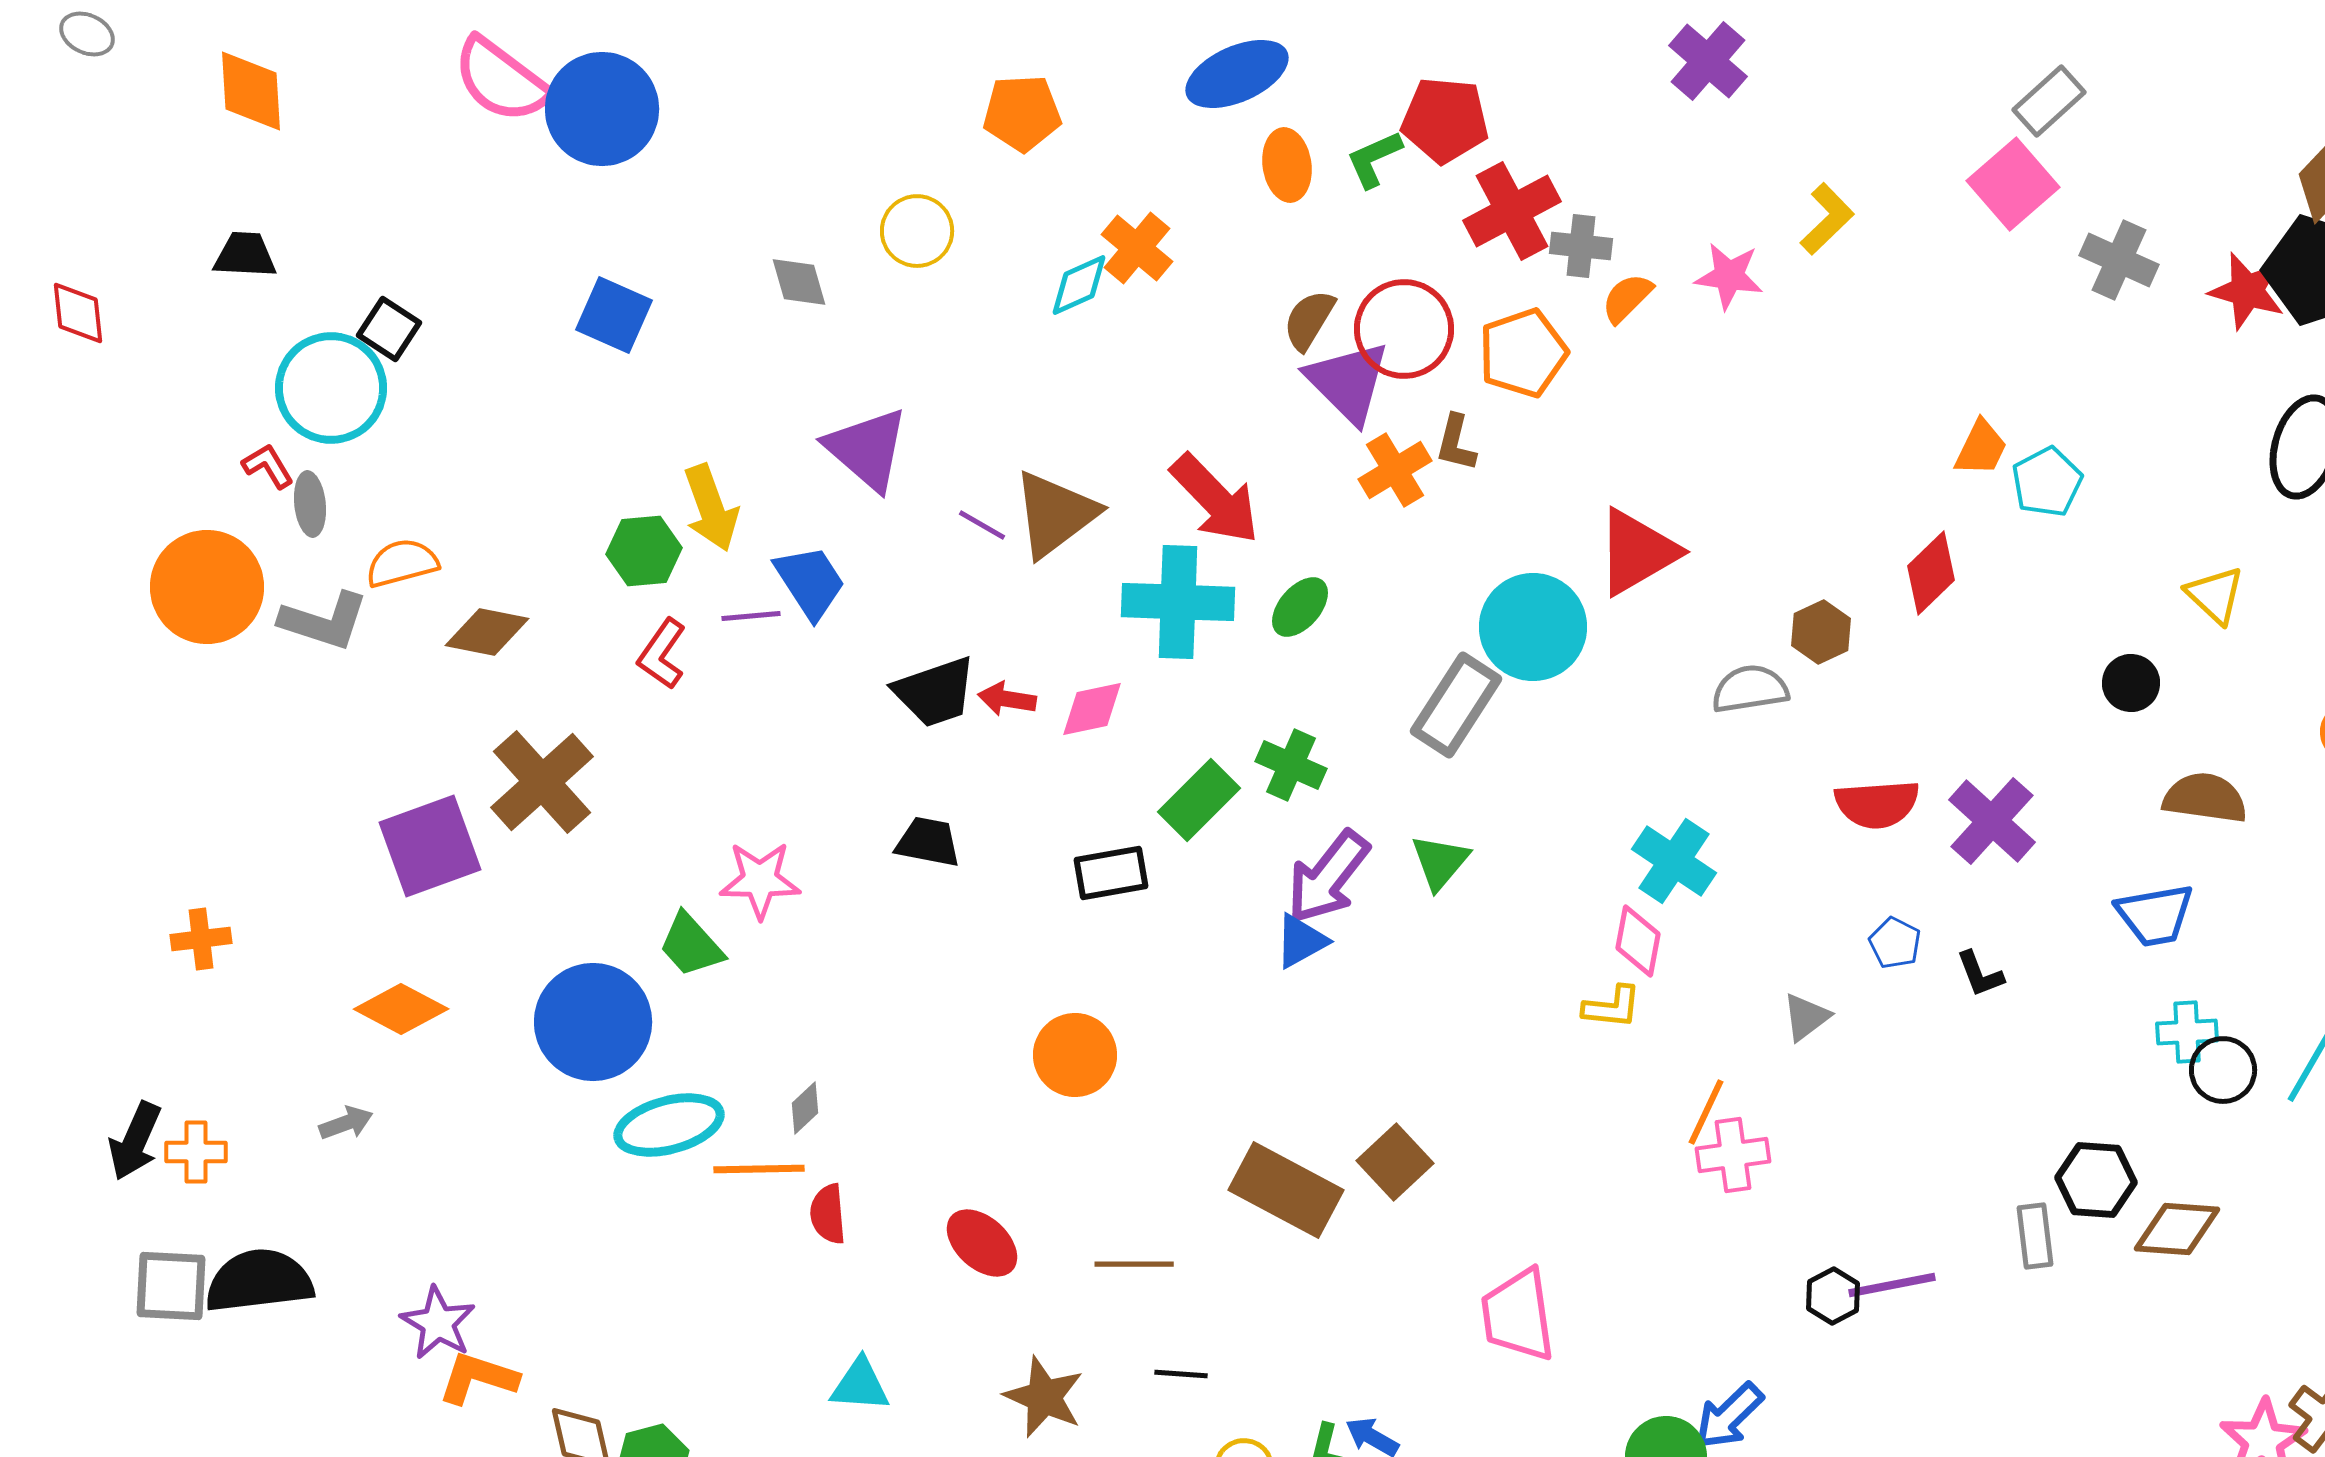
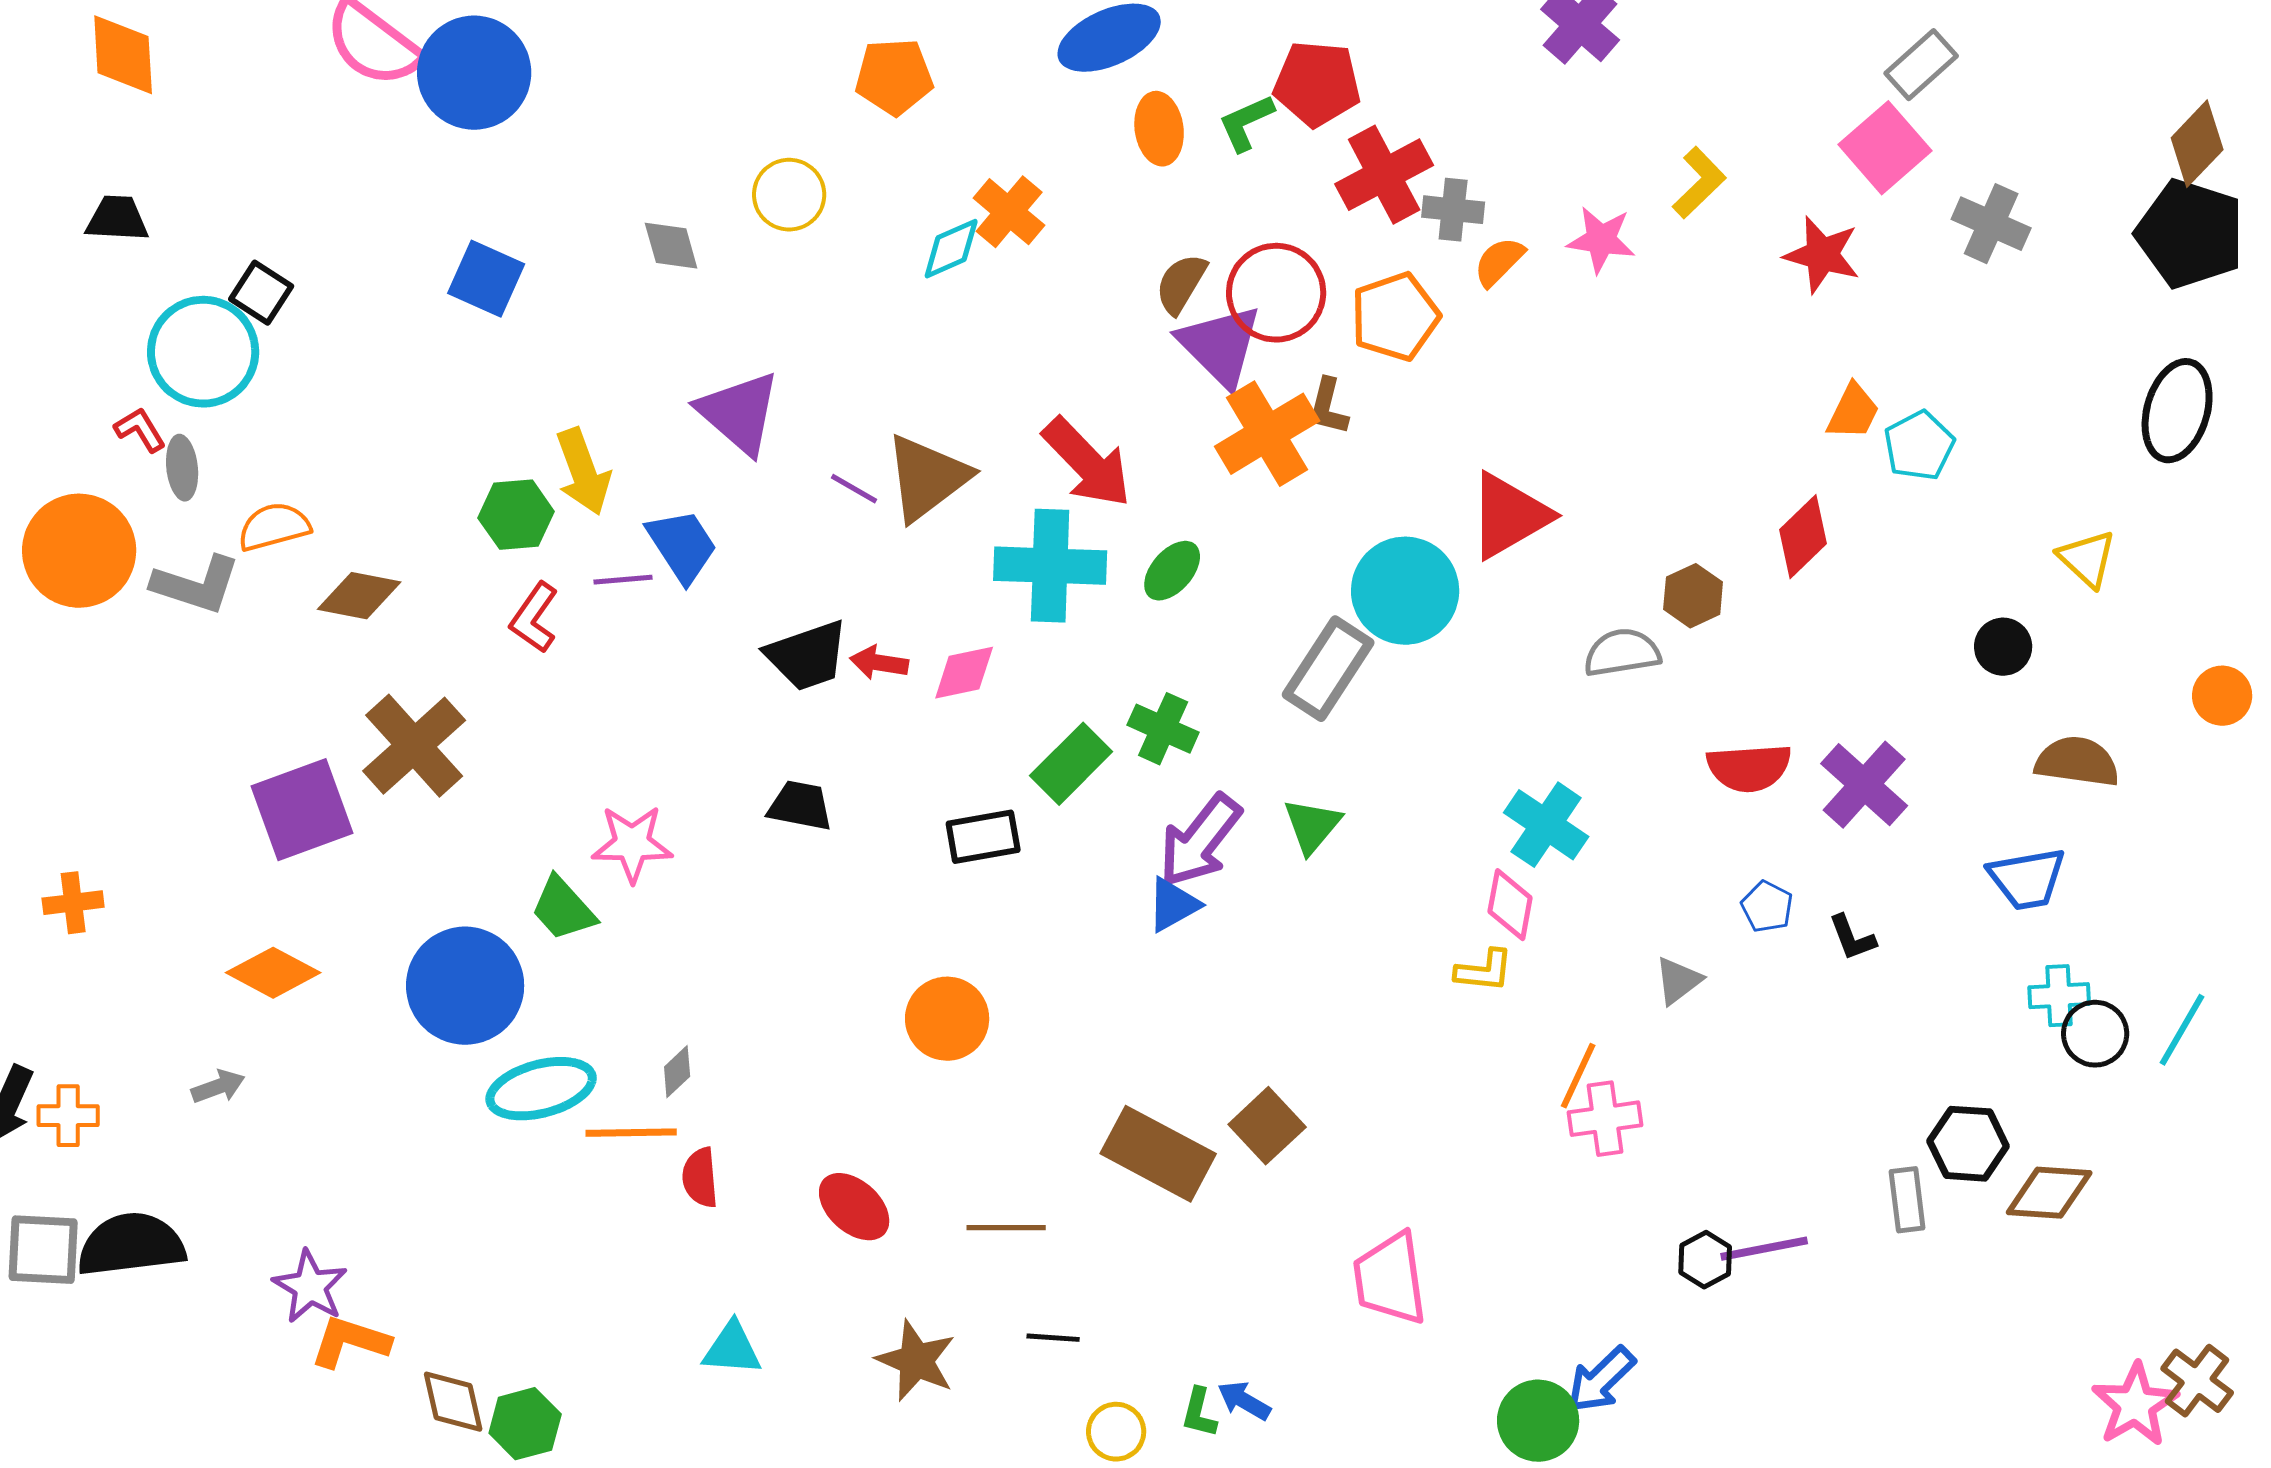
red star: (2247, 291) -> (1822, 255), moved
orange cross: (1395, 470) -> (1267, 434), size x1.4

